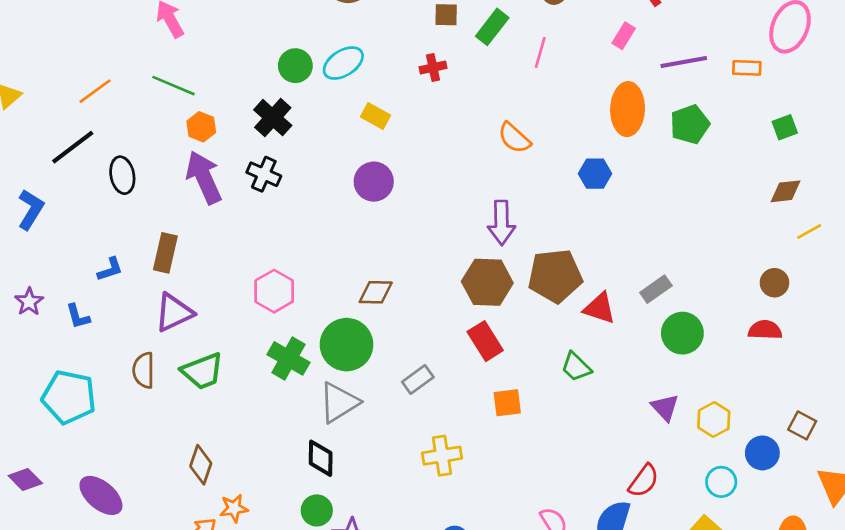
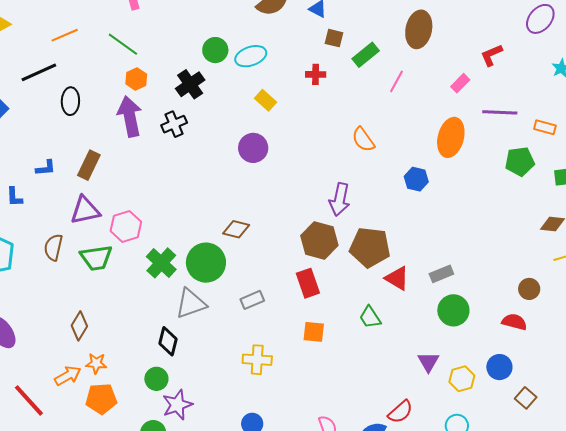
green pentagon: (690, 124) -> (520, 161), moved
black cross: (264, 174) -> (174, 124), turned 30
pink hexagon: (274, 291) -> (126, 226), moved
blue circle: (762, 453) -> (499, 367), moved

